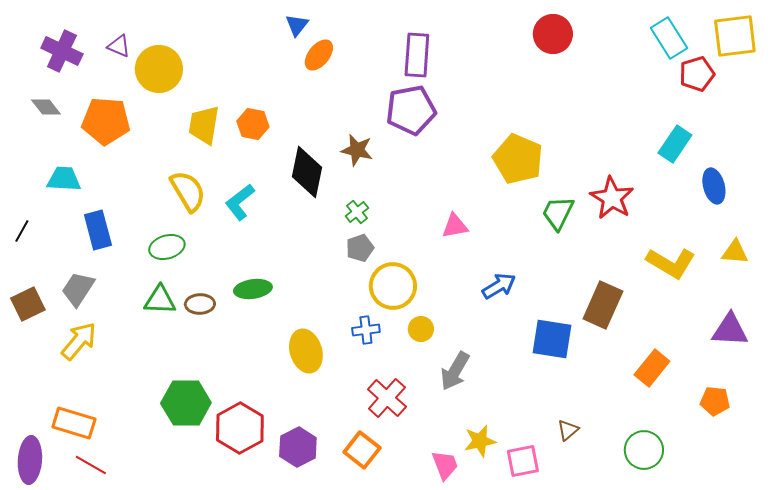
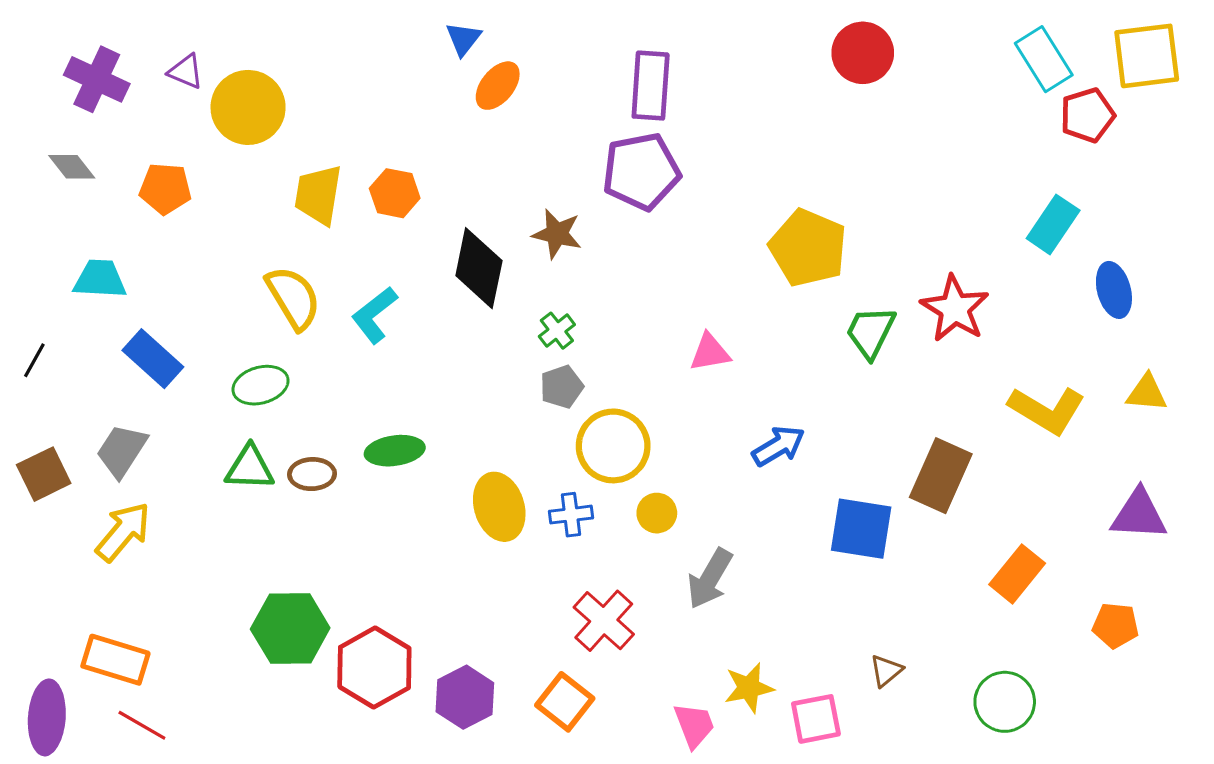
orange pentagon: (106, 121) -> (165, 189), size x0.7
blue rectangle: (98, 230) -> (153, 359), turned -33
yellow ellipse: (306, 351) -> (499, 507), moved

